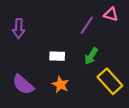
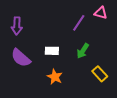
yellow rectangle: (110, 81) -> (100, 74), size x0.7
purple semicircle: (23, 85) -> (21, 58), moved

